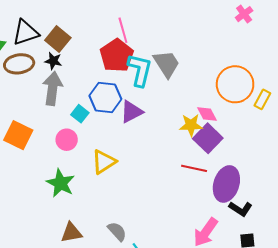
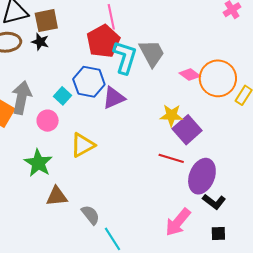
brown square: (58, 39) -> (46, 21), turned 35
gray arrow: (52, 88) -> (22, 98), moved
pink diamond: (207, 114) -> (190, 75), moved, turned -30
brown triangle: (71, 233) -> (57, 196), moved

